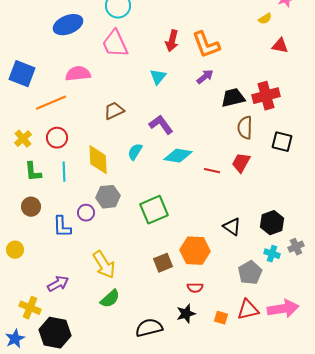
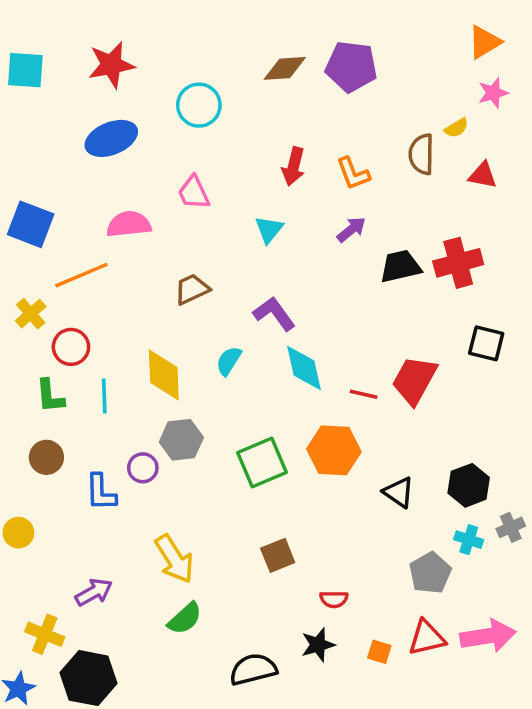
pink trapezoid: (115, 44) -> (194, 193), moved, size x0.7
orange L-shape: (206, 45) -> (353, 173), size x0.7
brown semicircle: (245, 128) -> (421, 154), moved
red circle: (57, 138) -> (71, 347), moved
yellow cross: (23, 139) -> (31, 314), moved
cyan diamond: (178, 156) -> (304, 368), turned 68
red trapezoid: (241, 163) -> (414, 380), size x1.4
orange hexagon: (195, 251) -> (334, 450), moved

